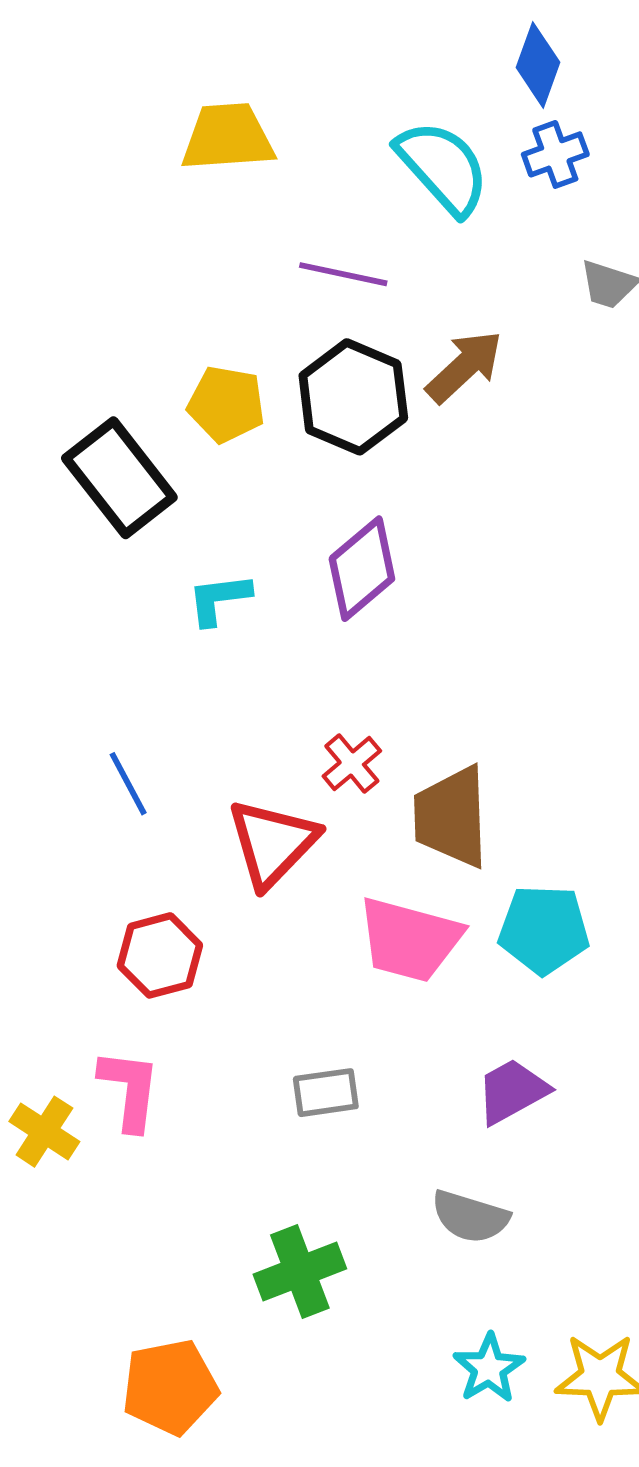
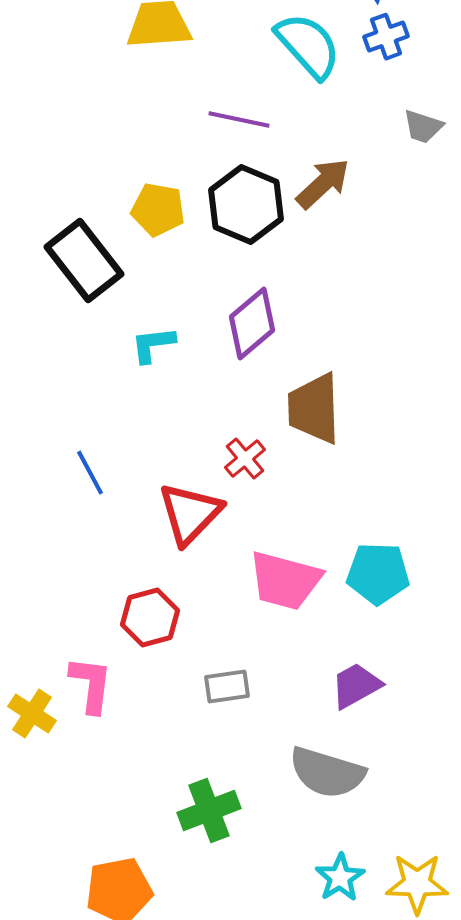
brown trapezoid: (451, 817) -> (314, 409), moved
red hexagon: (160, 955) -> (150, 618), moved
gray semicircle: (470, 1217) -> (327, 773), size x1.4

